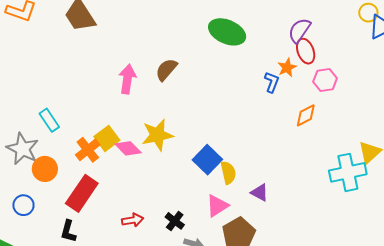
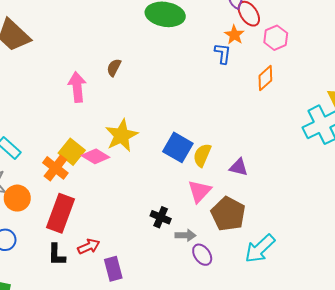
brown semicircle: (166, 70) -> (114, 68), size x0.7
yellow semicircle: (228, 173) -> (202, 155), turned -130
red arrow: (133, 220) -> (89, 246), moved

